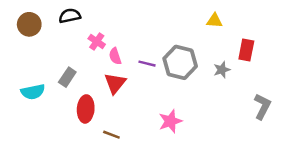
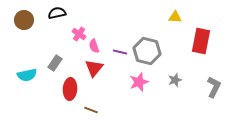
red rectangle: (246, 50) -> (201, 41), size x1.4
gray star: (222, 70) -> (175, 80), moved
pink star: (170, 121) -> (139, 82), moved

